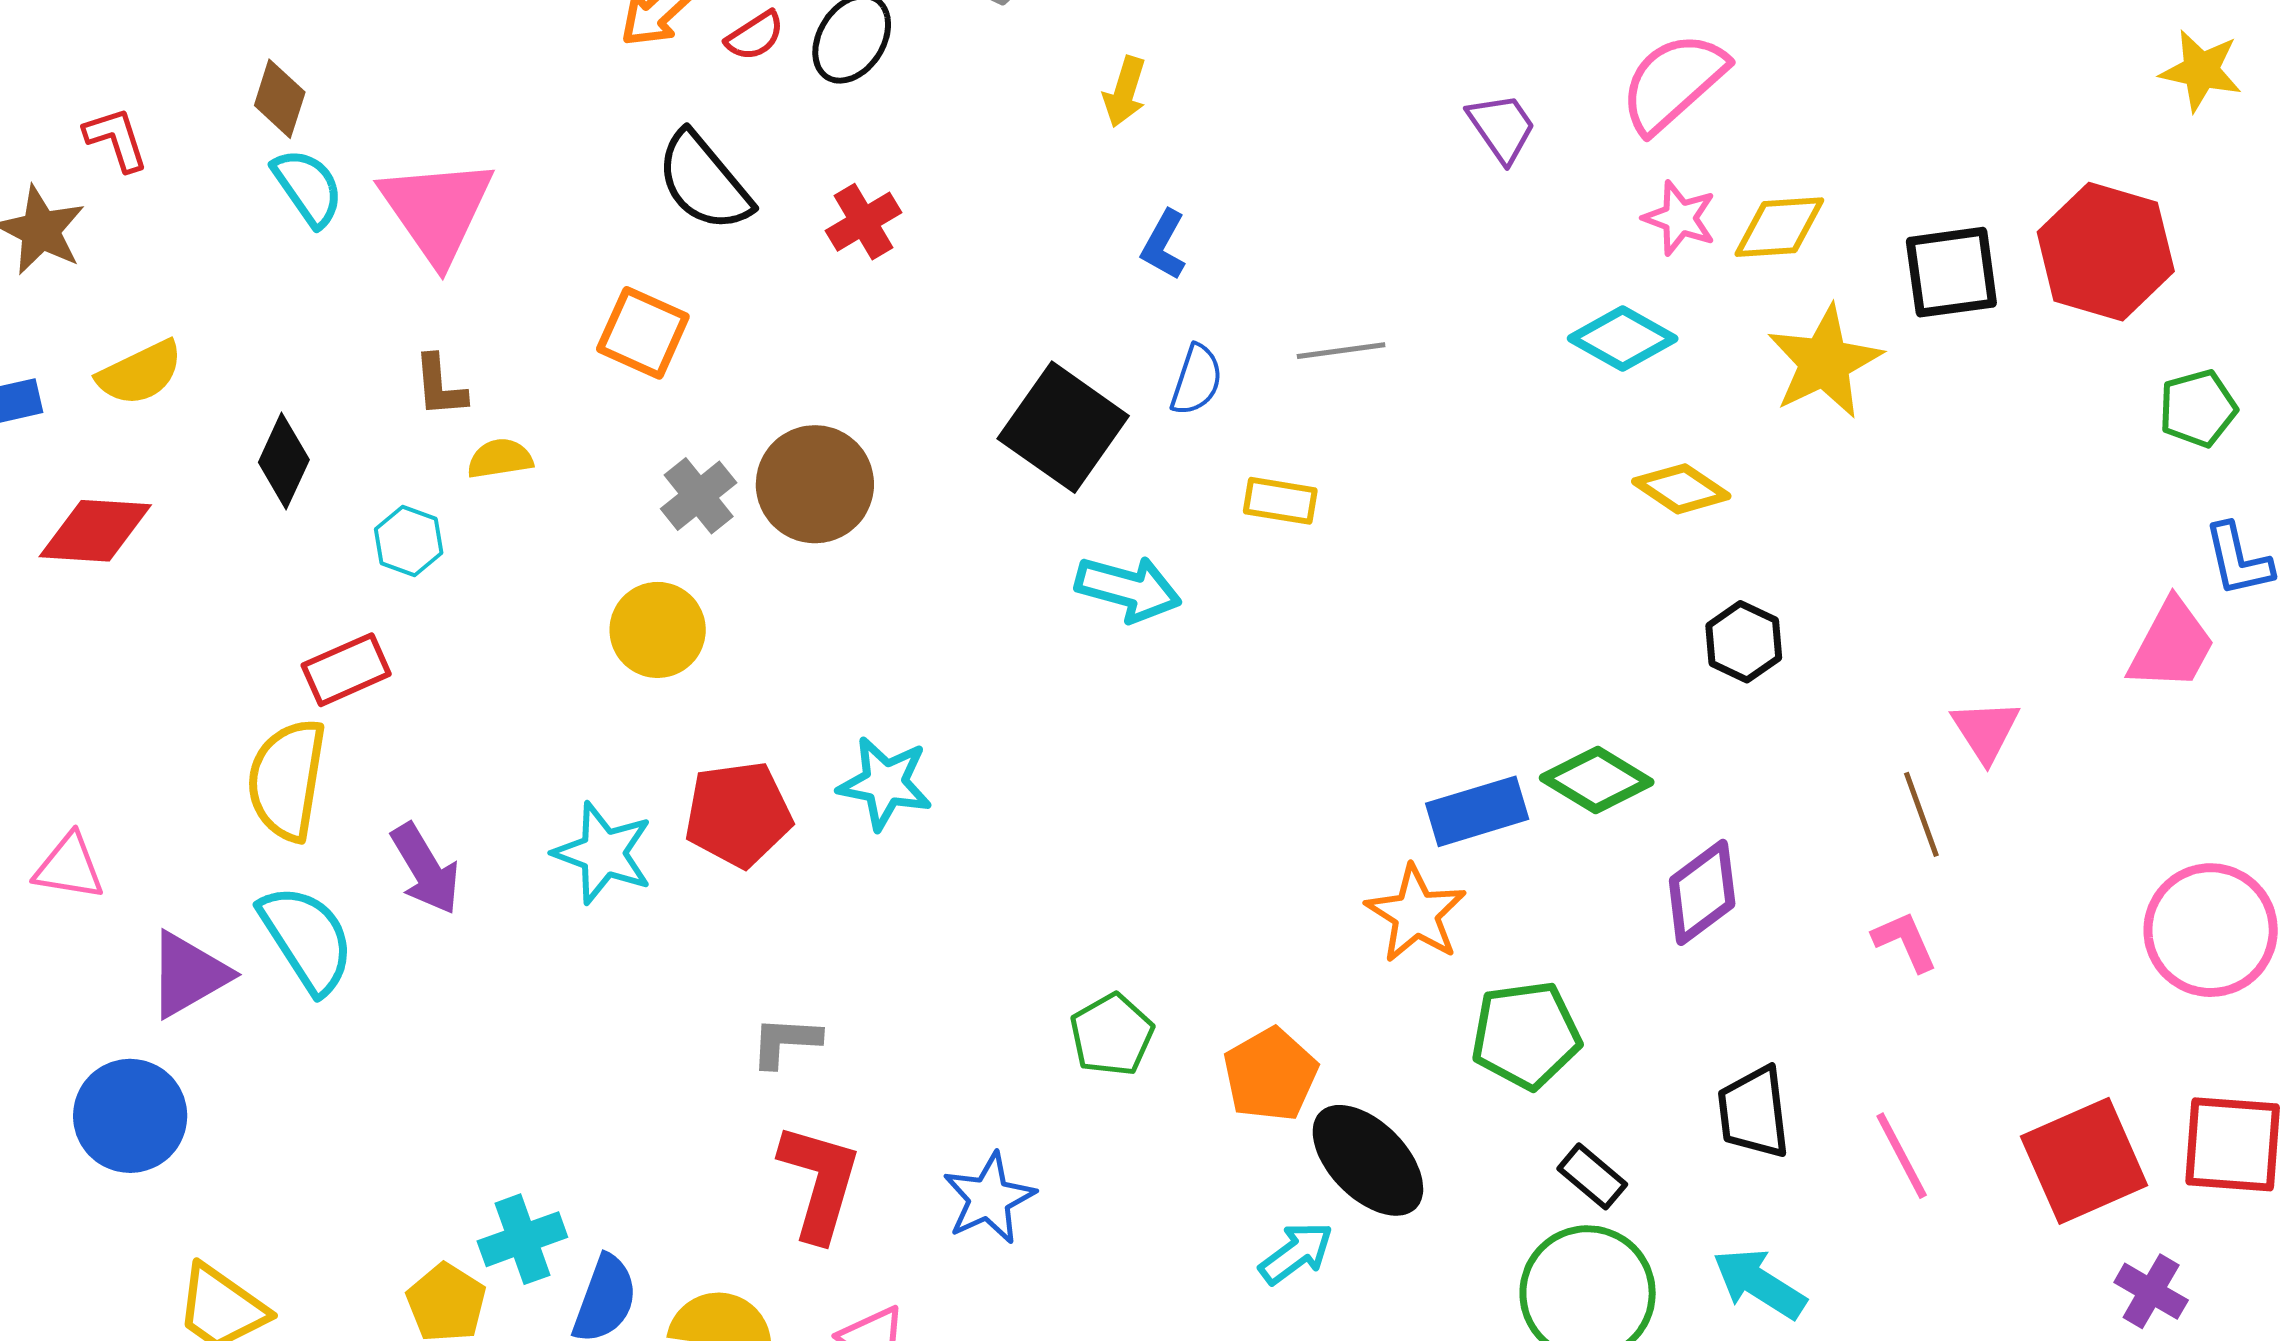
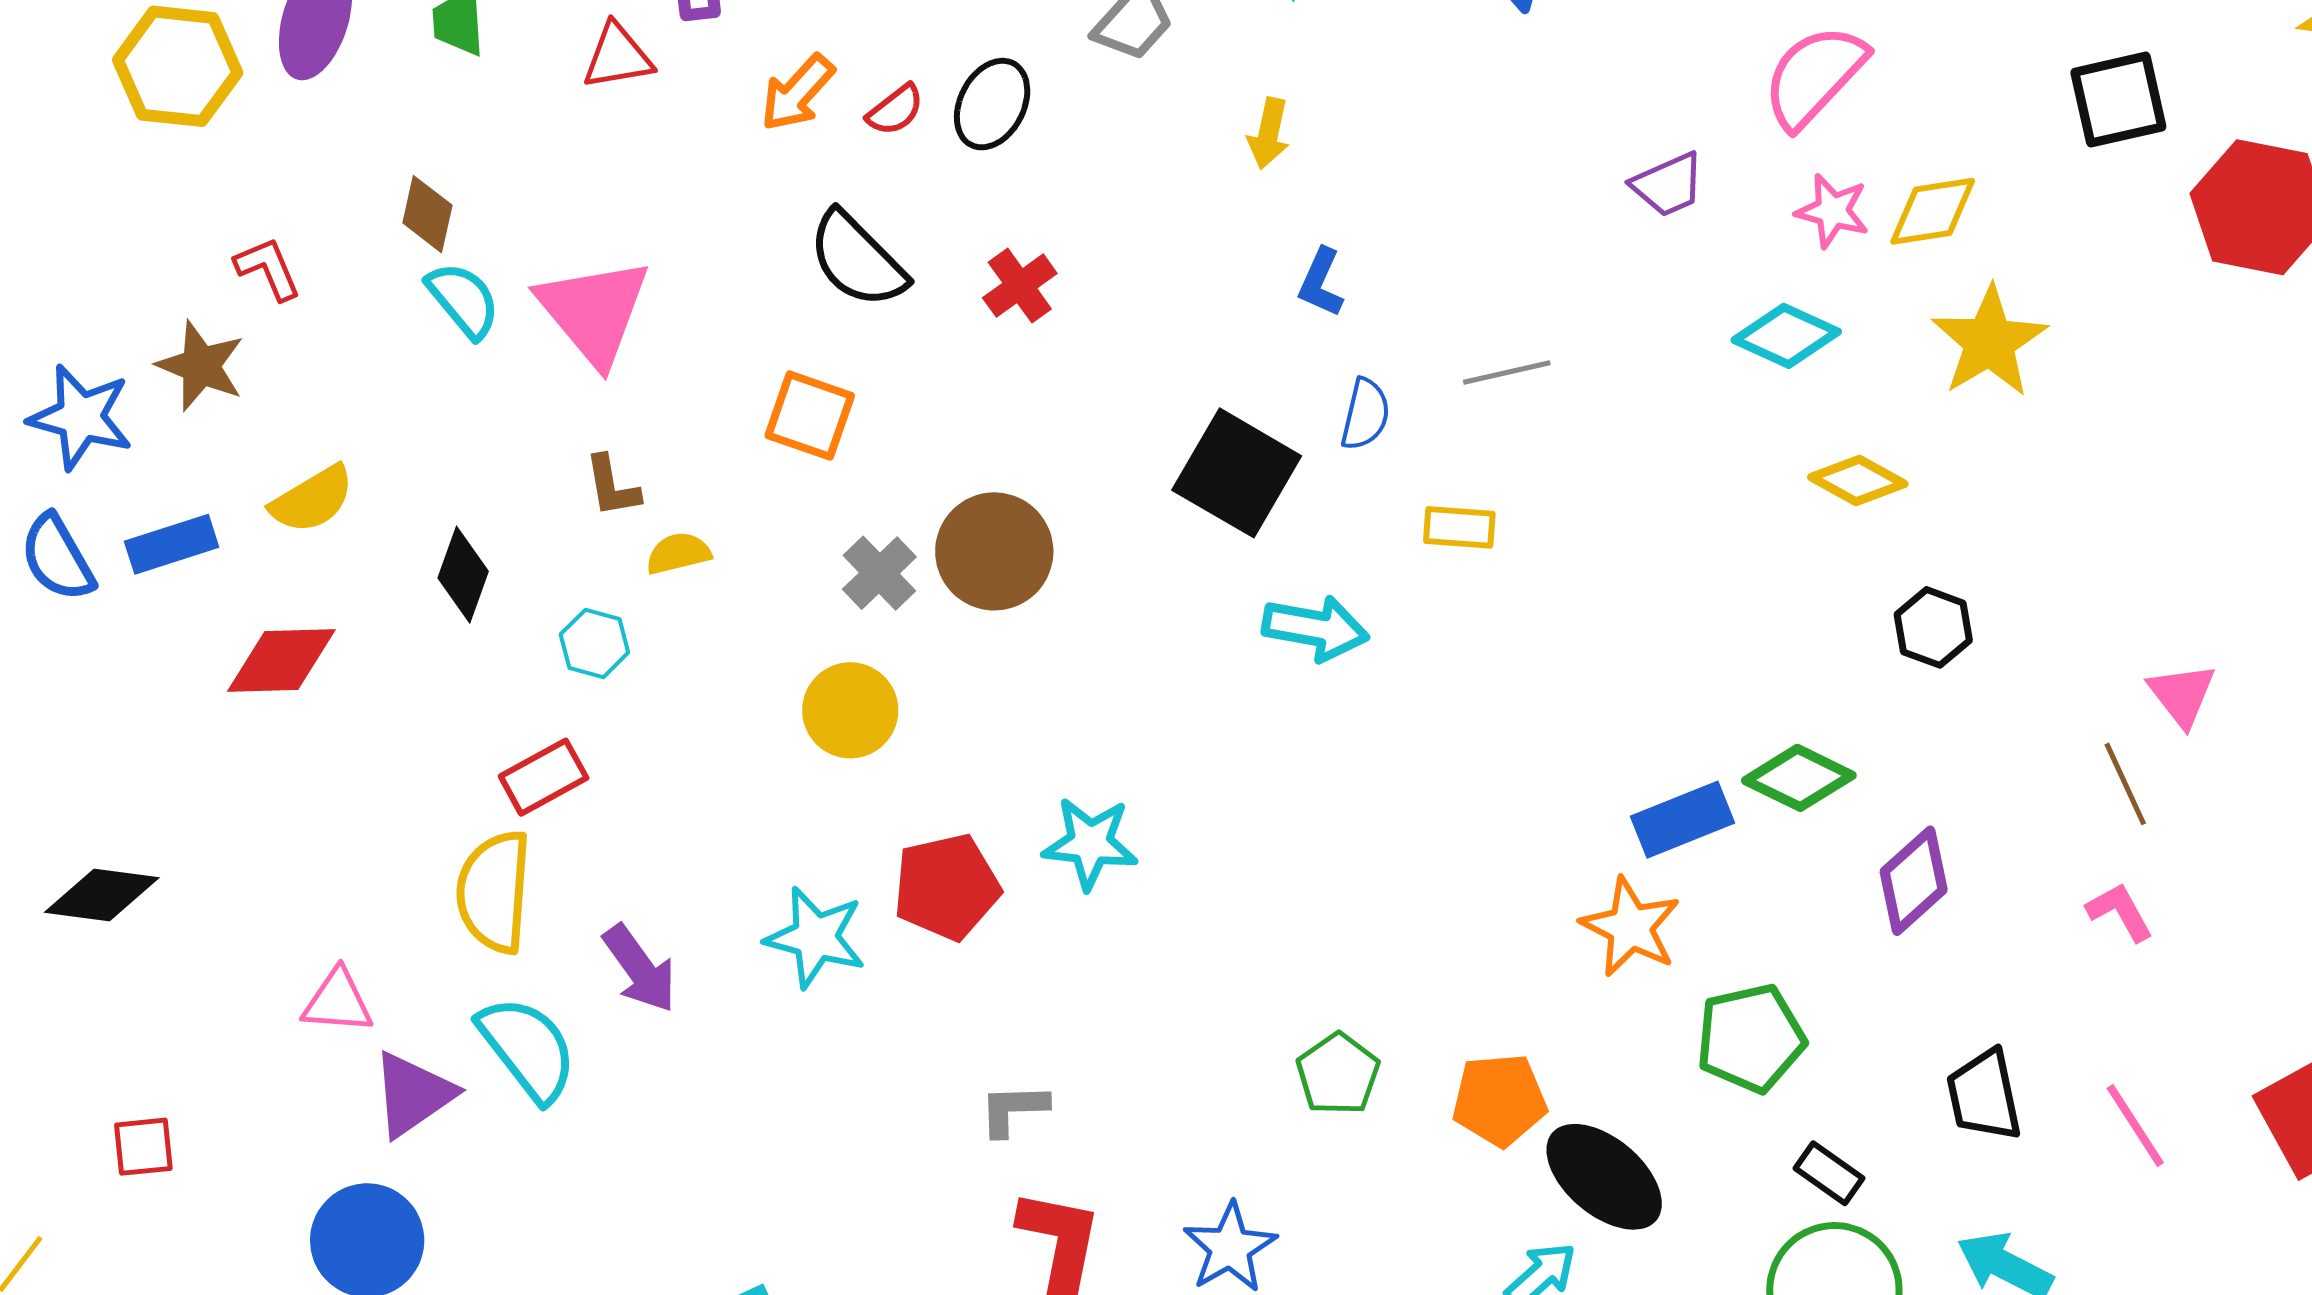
purple trapezoid: (1502, 127) -> (1668, 185), moved, turned 106
black square: (1951, 272) -> (2118, 100), moved
pink triangle: (69, 867) -> (338, 1002), moved
orange pentagon: (1270, 1075) -> (1499, 1100), turned 30

